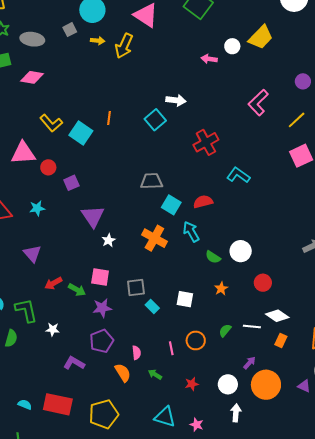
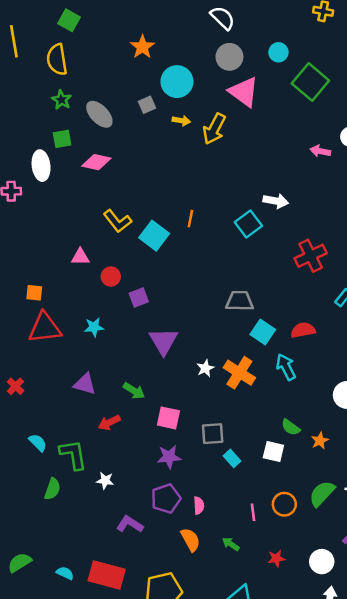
gray ellipse: (32, 39) -> (99, 114), turned 35
pink triangle: (23, 153) -> (80, 257), size x0.6
white star: (109, 240) -> (205, 368), moved
purple triangle: (32, 254) -> (85, 384), turned -36
green semicircle: (213, 257) -> (291, 427), moved
green arrow: (77, 290) -> (134, 391), moved
green semicircle: (225, 330) -> (322, 494), size x1.6
pink semicircle: (136, 353) -> (199, 506), moved

